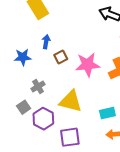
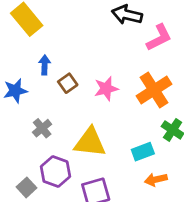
pink star: (88, 65) -> (106, 89), size x0.7
gray square: (24, 107) -> (27, 187), moved

